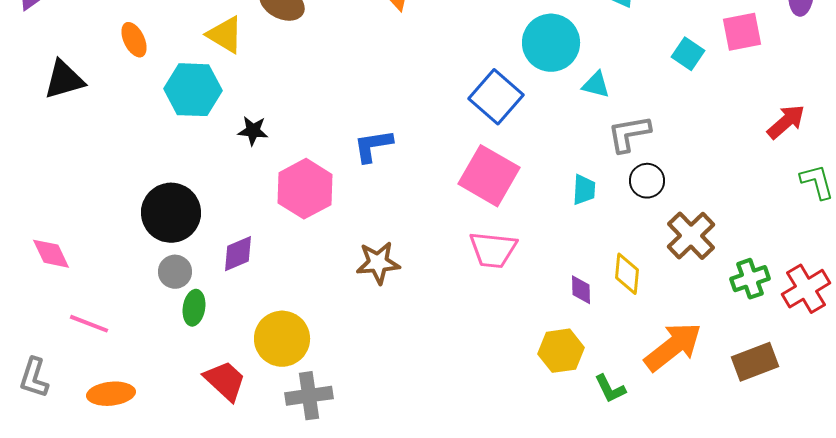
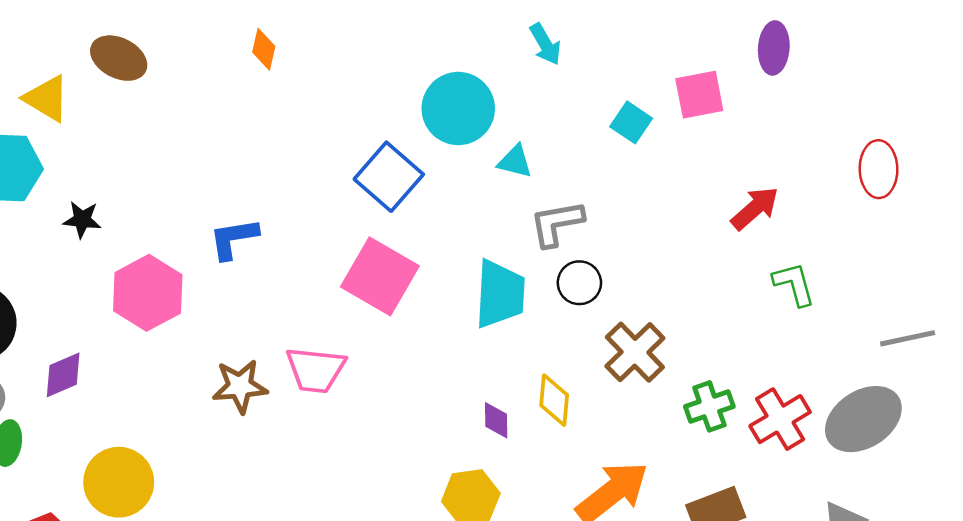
cyan trapezoid: (584, 190) -> (500, 294), size x1.8
pink trapezoid: (493, 250) -> (316, 370), moved

